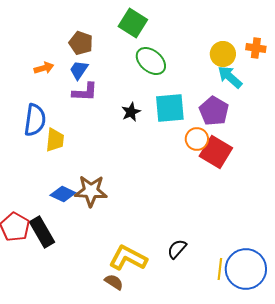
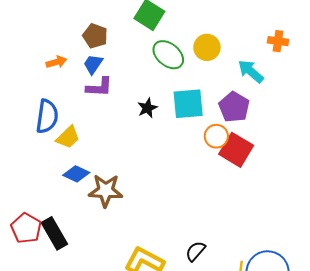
yellow circle: (223, 54) -> (207, 47), moved
yellow trapezoid: (55, 140) -> (68, 137), turned 40
blue diamond: (63, 194) -> (76, 174), moved

